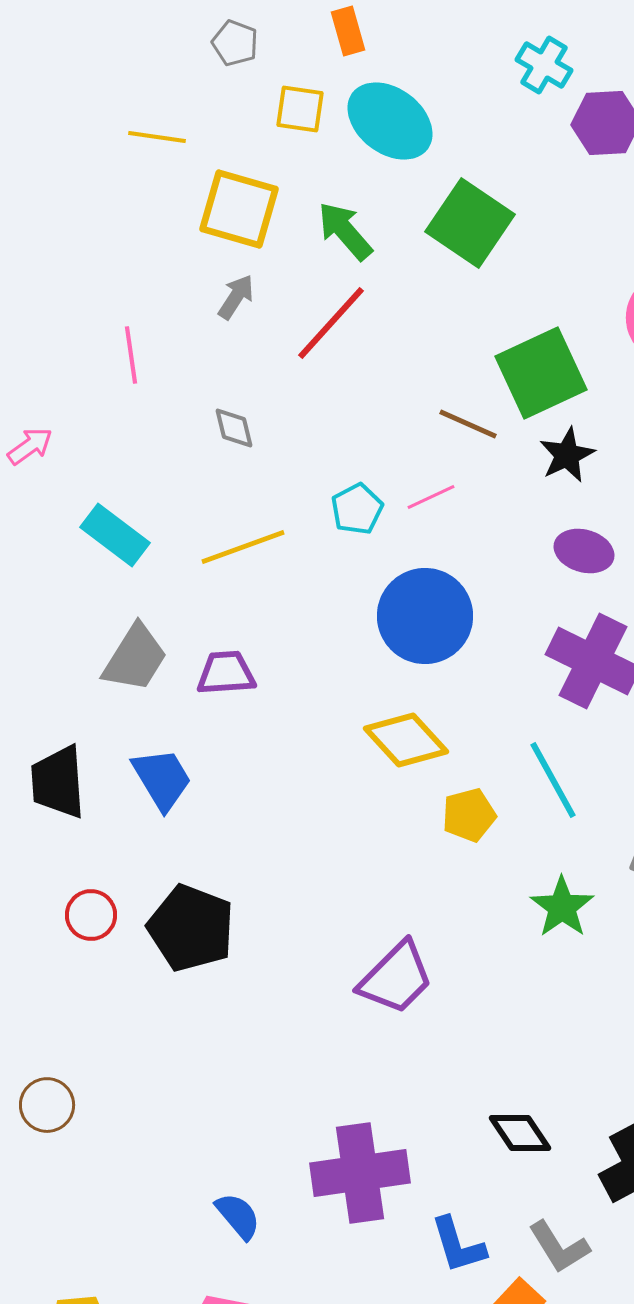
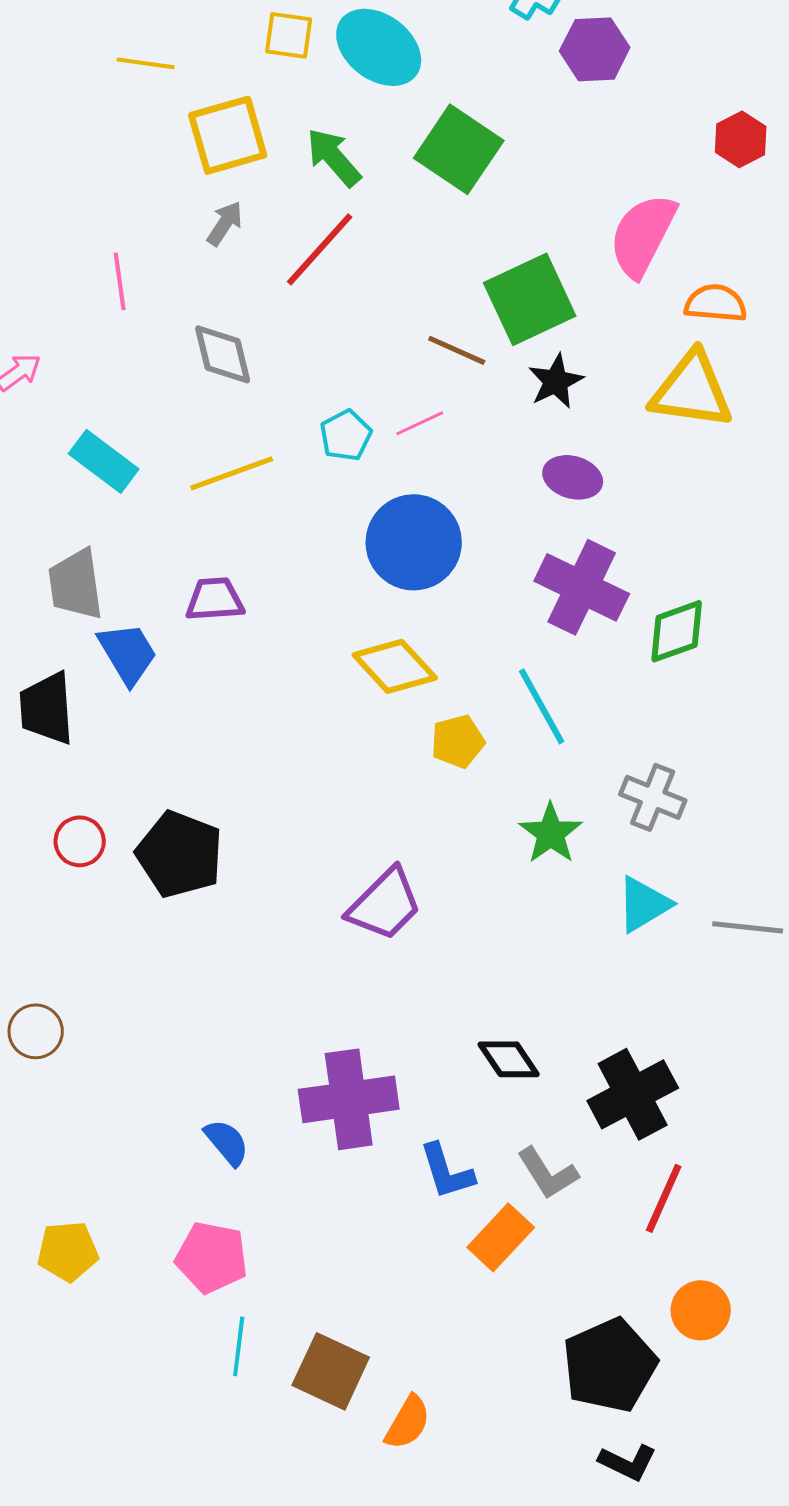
yellow square: (239, 209) -> (228, 135), turned -32
gray diamond: (234, 428) -> (223, 354), size x1.5
gray trapezoid: (135, 658) -> (76, 584), moved, turned 140
blue trapezoid: (162, 779) -> (128, 653), moved

